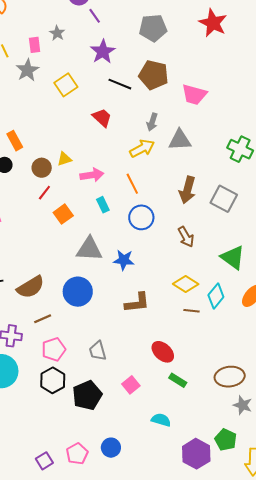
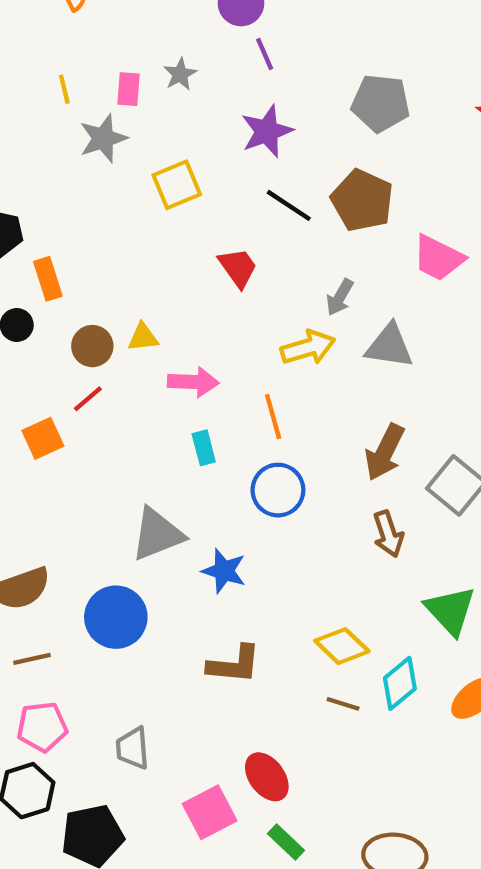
orange square: (63, 214) -> (43, 438), moved
brown arrow: (186, 237) -> (388, 534), moved
gray triangle: (89, 249) -> (157, 534), turned -36
pink square: (131, 385) -> (210, 812), moved, size x1.4

